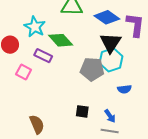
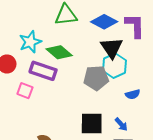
cyan star: (35, 27) -> (30, 42), turned 30
purple rectangle: (43, 56) -> (43, 71), size x1.4
black square: (82, 111) -> (92, 124), size x1.6

